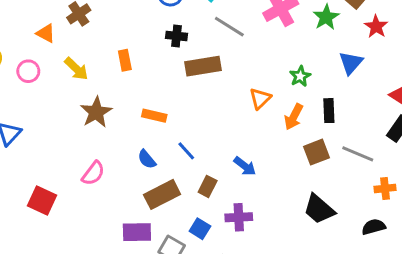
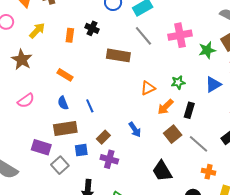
black cross: (177, 36) -> (92, 28), moved
yellow arrow: (76, 69) -> (37, 30), turned -108
brown star: (96, 112) -> (22, 60), moved, turned -30
orange rectangle: (154, 116) -> (65, 75), moved
brown square: (317, 152) -> (173, 134), turned -36
blue arrow: (245, 166) -> (135, 130), moved
brown rectangle: (208, 186) -> (103, 137), moved
blue square: (200, 229) -> (81, 150), moved, turned 32

